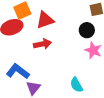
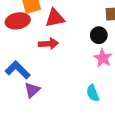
cyan semicircle: (76, 85) -> (93, 93), moved

